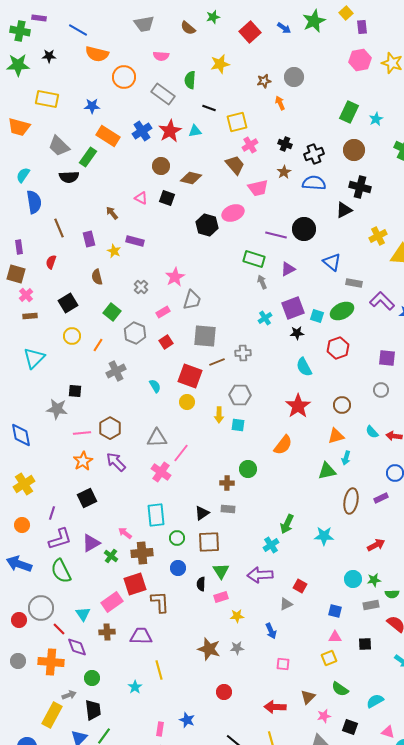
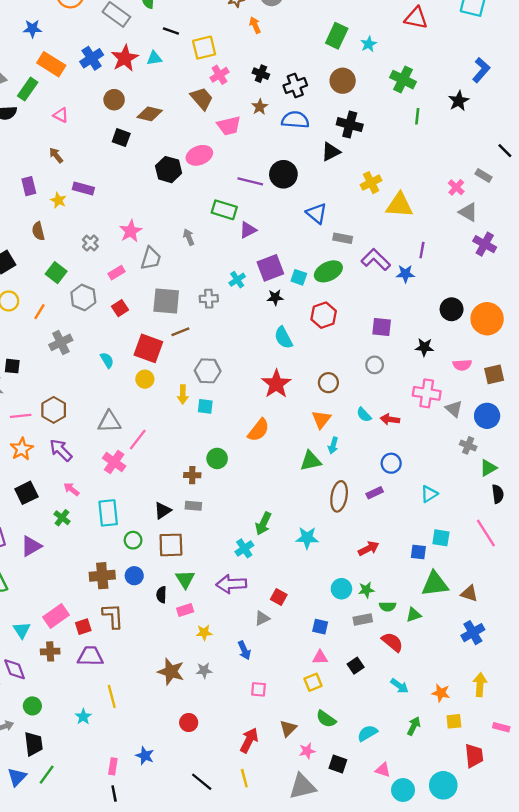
pink triangle: (141, 198) -> (61, 115), moved
purple triangle: (288, 269) -> (248, 230), moved
gray arrow: (262, 282) -> (189, 237), moved
gray cross: (243, 353) -> (209, 299), moved
orange triangle: (336, 436) -> (321, 419), turned -36
pink arrow: (125, 533) -> (71, 489), moved
brown cross: (142, 553) -> (102, 576), moved
green cross: (111, 556) -> (62, 518), moved
red square: (135, 584) -> (83, 627), moved, size x0.6
black square: (365, 644) -> (356, 666), turned -32
red arrow: (275, 707) -> (249, 740), turned 115

